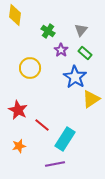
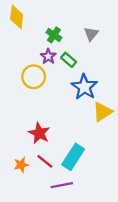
purple star: (61, 50) -> (48, 56), moved
green rectangle: (85, 53) -> (69, 60), moved
red star: (18, 110) -> (39, 133), moved
red line: (42, 125) -> (45, 161), moved

